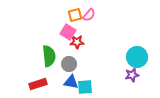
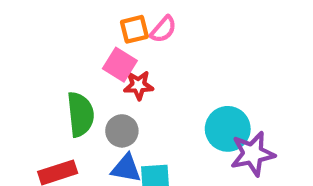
cyan circle: (137, 57) -> (228, 129), moved
purple star: (132, 75) -> (253, 154), size x1.5

